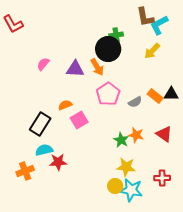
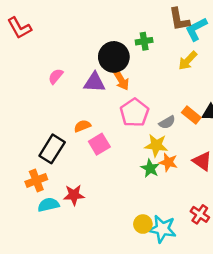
black circle: (108, 49) -> (114, 57), moved
cyan semicircle: (44, 150) -> (48, 205), moved
yellow star: (126, 167) -> (156, 145), moved
orange cross: (25, 171) -> (36, 180), moved
red cross: (162, 178) -> (200, 214), turned 35

